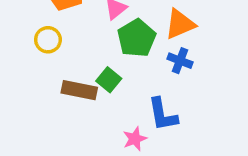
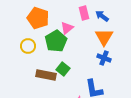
orange triangle: (180, 24) -> (104, 37), turned -36
green pentagon: (137, 38) -> (56, 41), moved

